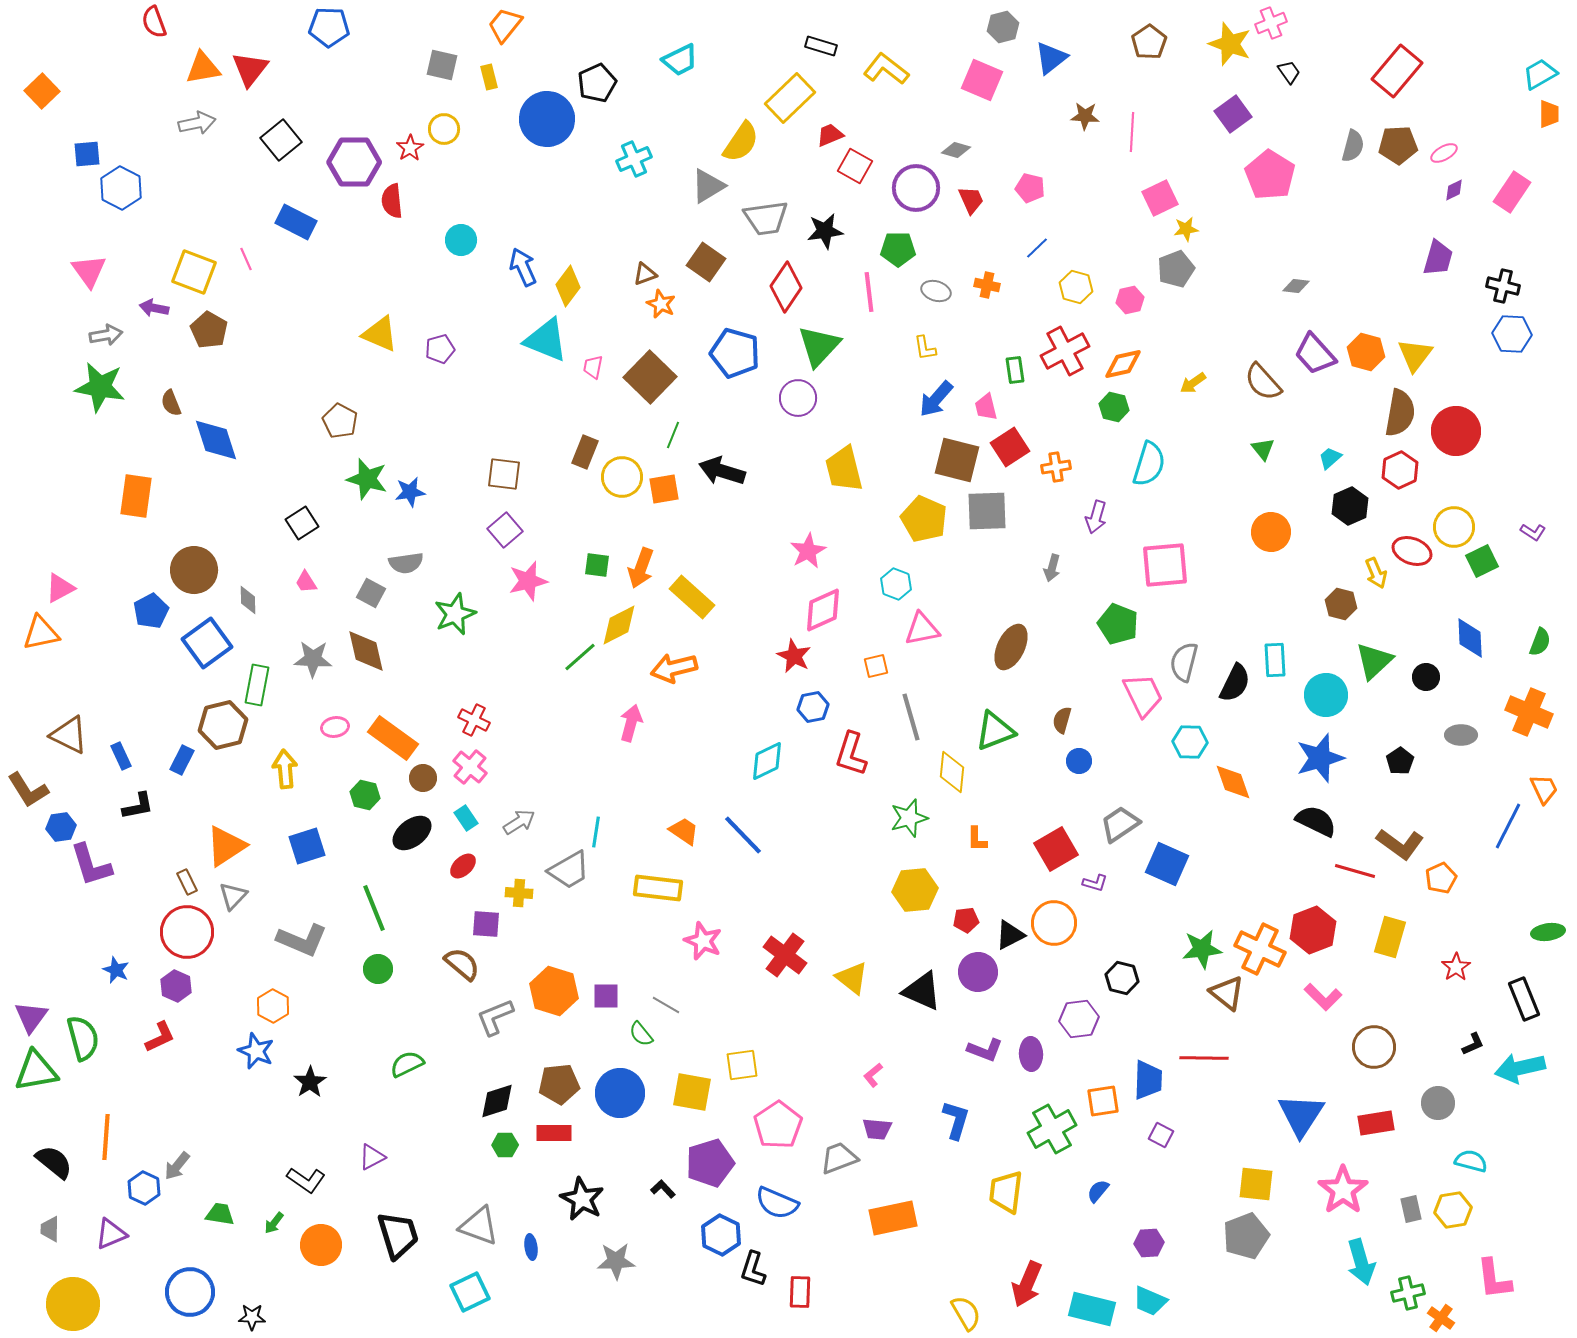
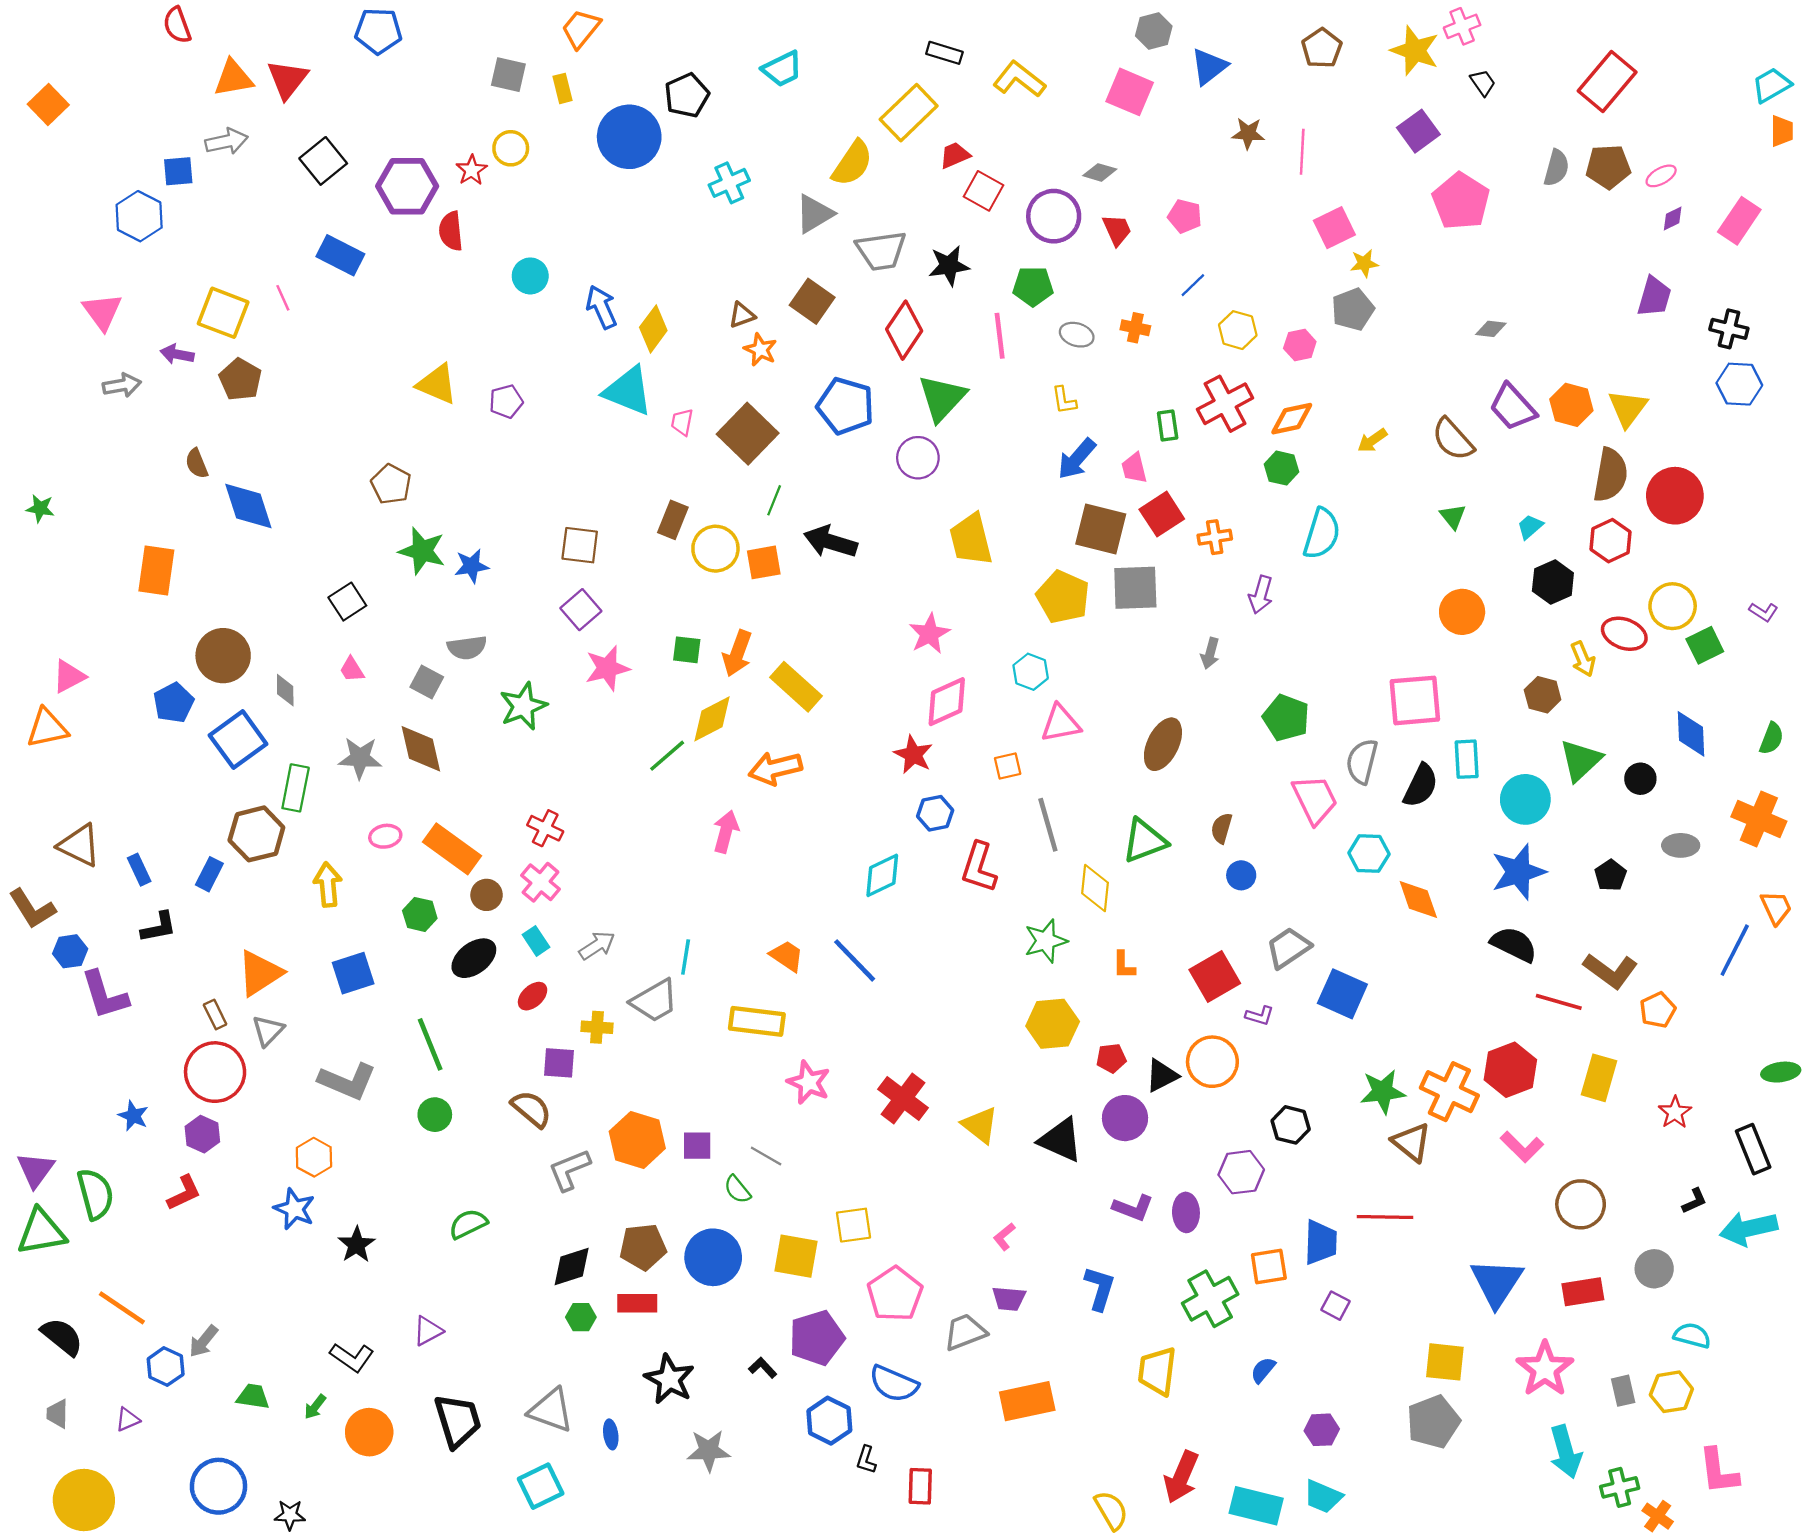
blue square: (87, 154) -> (178, 171), moved
green star: (100, 387) -> (40, 508), moved, size x0.5
pink square: (1165, 565) -> (1415, 700), moved
orange line: (106, 1137) -> (122, 1308), turned -60
purple triangle: (111, 1234) -> (128, 1419), size x0.7
black L-shape: (753, 1269) -> (866, 1460), size x0.7

